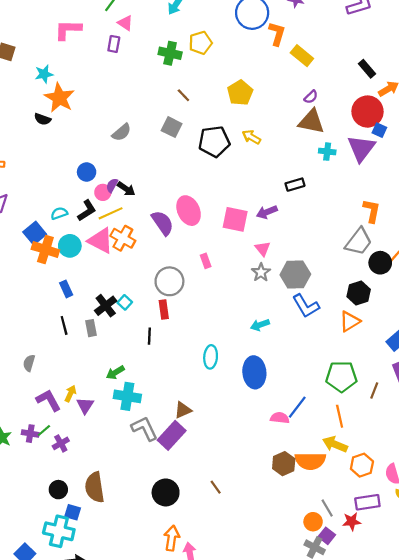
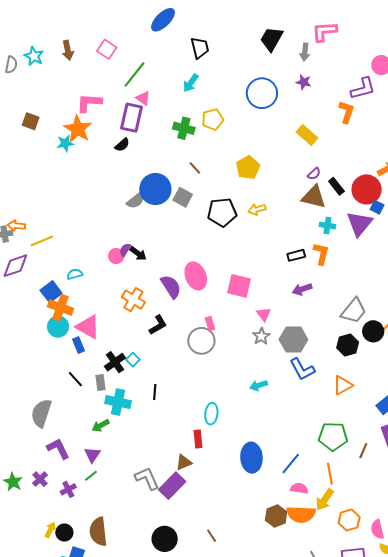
orange L-shape: (277, 34) -> (346, 112), moved
purple rectangle: (114, 44) -> (132, 118), size x1.8
black rectangle: (367, 69) -> (336, 186), moved
orange star: (59, 98) -> (78, 129), moved
black semicircle: (43, 119) -> (122, 145), moved, turned -63
yellow arrow: (251, 137) -> (257, 209), turned -48
blue circle: (87, 172) -> (155, 189), moved, size x1.8
black L-shape: (87, 211) -> (158, 325), moved
orange L-shape: (372, 211) -> (321, 254), moved
purple arrow: (267, 212) -> (302, 289), moved
yellow line: (111, 213) -> (42, 241), moved
pink triangle: (101, 241) -> (88, 327), moved
cyan circle: (70, 246) -> (58, 327), moved
gray circle: (169, 281) -> (201, 341), moved
black hexagon: (359, 293) -> (348, 345), moved
red rectangle: (164, 310) -> (198, 439), moved
black line: (64, 325) -> (75, 379), turned -30
gray semicircle: (29, 363) -> (41, 413), size x1.8
blue ellipse: (254, 372) -> (251, 458), moved
green arrow: (115, 373) -> (101, 426), moved
yellow arrow: (71, 394) -> (50, 530), moved
cyan cross: (127, 396) -> (118, 402), moved
pink semicircle: (280, 418) -> (299, 488), moved
green line: (44, 431) -> (91, 476), moved
purple cross: (30, 434) -> (40, 479), turned 35
yellow arrow: (335, 444) -> (325, 500), turned -80

